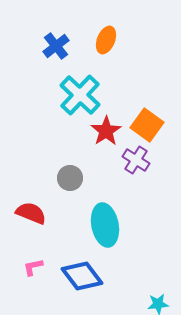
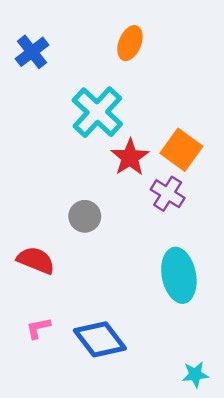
blue cross: (56, 46) -> (32, 52), moved
cyan ellipse: (105, 225) -> (179, 275), moved

